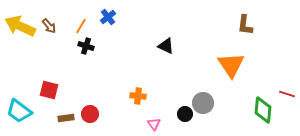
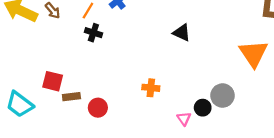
brown rectangle: (66, 118) -> (71, 97), moved
pink triangle: (154, 124) -> (184, 119), moved

